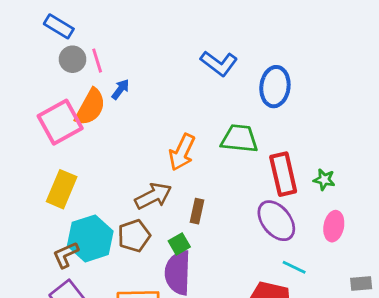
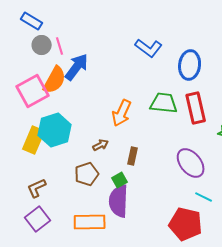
blue arrow: (120, 89) -> (77, 67), size x1.8
red rectangle: (283, 174) -> (196, 108), moved
brown arrow: (153, 196) -> (101, 145), size x0.6
cyan hexagon: (90, 238) -> (55, 130), moved

